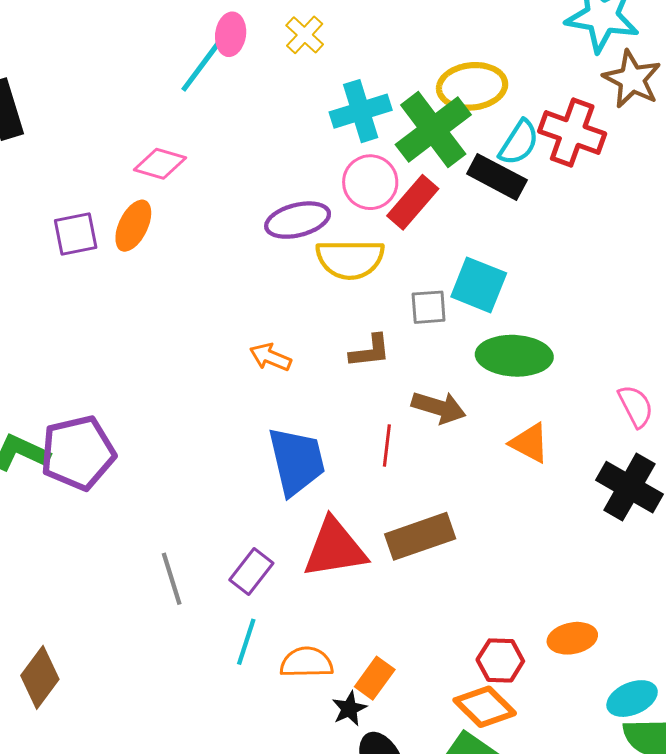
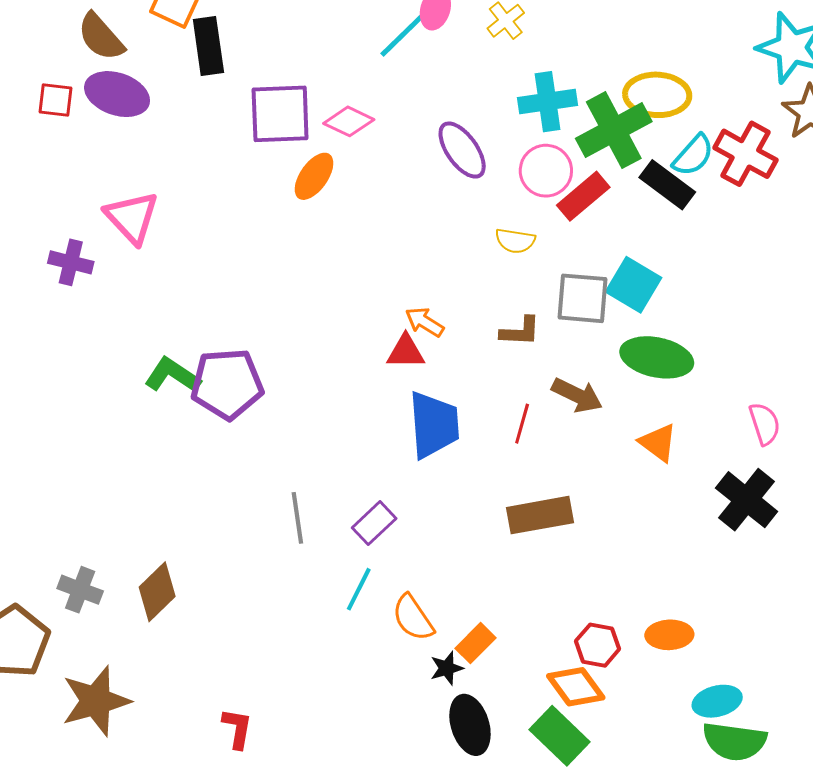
purple ellipse: (298, 220) -> (462, 150), moved, turned 60
purple square: (76, 234) -> (280, 114), moved, size x1.5
yellow semicircle: (350, 259) -> (515, 241), size x0.6
gray square: (429, 307) -> (583, 298), size x1.5
red triangle: (335, 548) -> (406, 352), moved, size x0.6
orange semicircle: (307, 662) -> (413, 618), turned -132

